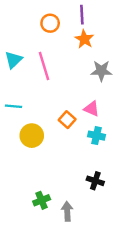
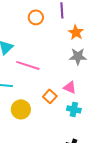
orange star: (84, 39) -> (76, 32), moved
pink line: (44, 66) -> (28, 65), moved, turned -55

